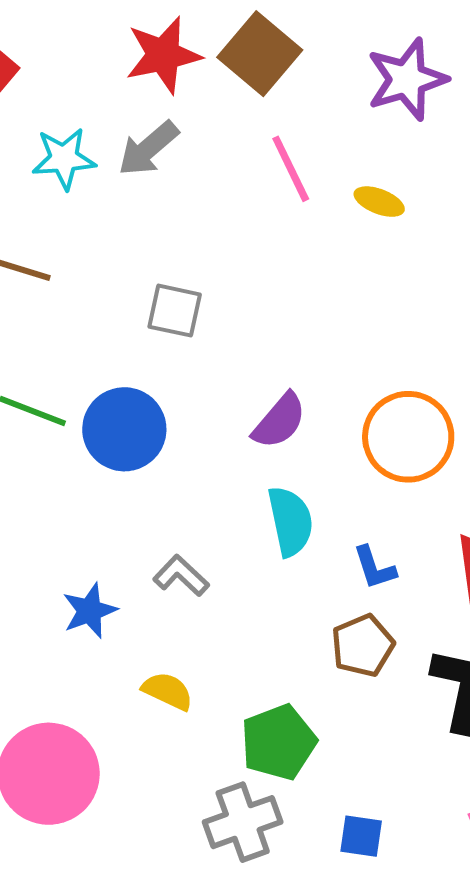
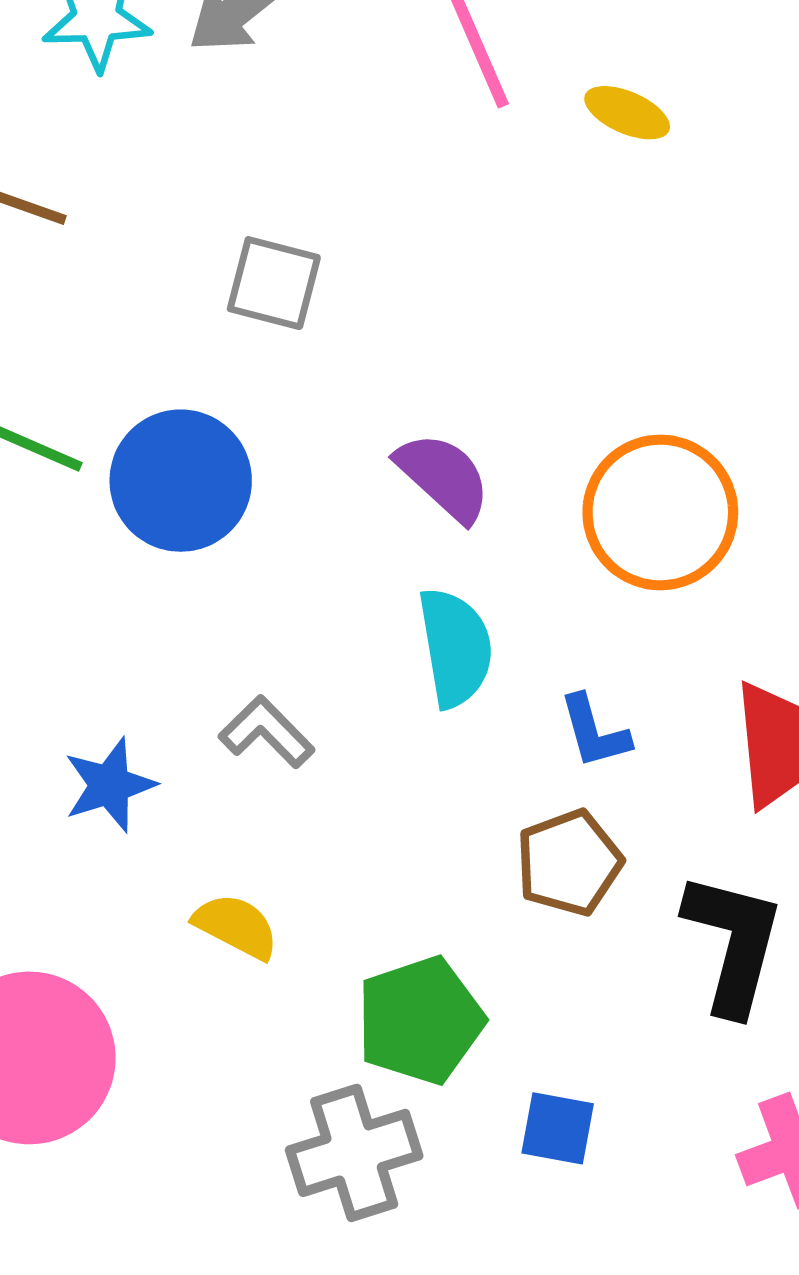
purple semicircle: (279, 421) -> (444, 477), turned -90
blue square: (361, 836) -> (558, 1128), moved

